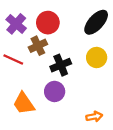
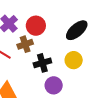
purple circle: (55, 91) -> (54, 85), moved

